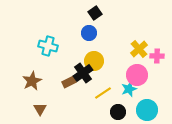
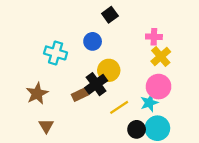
blue circle: (89, 33) -> (93, 41), moved
pink cross: (157, 56) -> (154, 37), moved
cyan circle: (147, 110) -> (157, 128), moved

